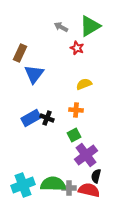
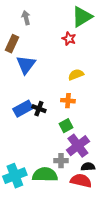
gray arrow: (61, 27) -> (26, 18), moved, turned 48
black semicircle: (96, 176) -> (88, 167), turned 72
gray cross: (69, 188) -> (61, 161), moved

